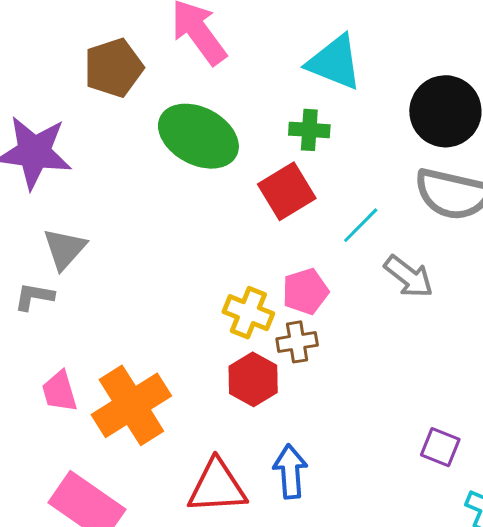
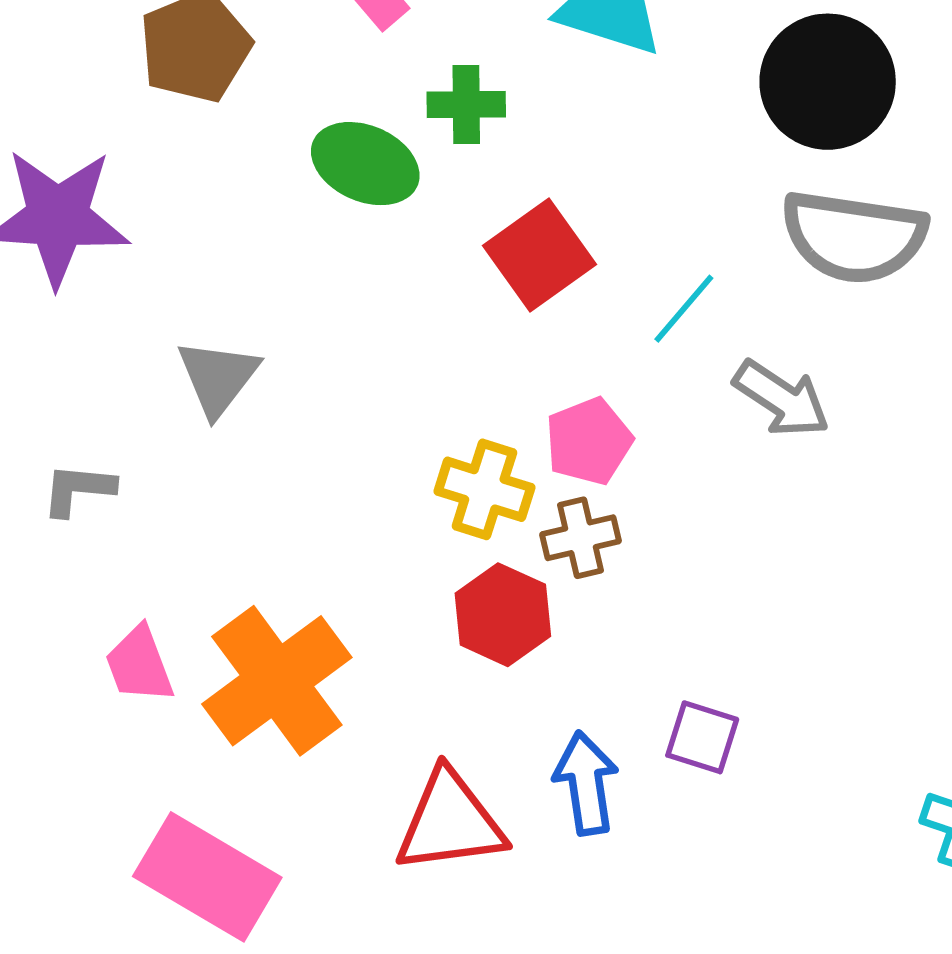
green cross: (309, 130) -> (466, 104), moved
green ellipse: (198, 136) -> (365, 164), size x0.7
gray triangle: (65, 249) -> (218, 378), moved
purple square: (440, 447) -> (702, 737), moved

